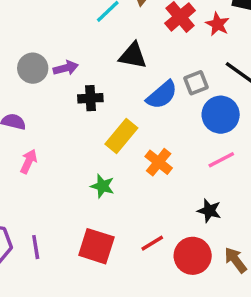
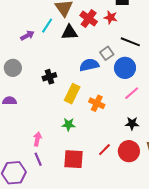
black triangle: (133, 56) -> (69, 32), moved
purple arrow: (66, 68) -> (27, 35), moved
blue semicircle: (162, 95) -> (89, 65), turned -138
pink arrow: (29, 161) -> (37, 139), moved
purple line: (36, 247) -> (38, 159), moved

